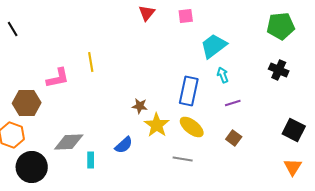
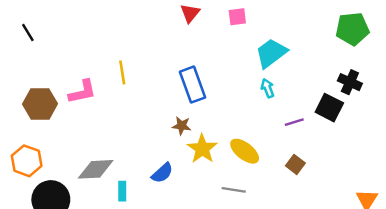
cyan arrow: (223, 75) -> (268, 88), moved
blue rectangle: (189, 91) -> (193, 85), moved, turned -32
brown hexagon: (27, 103) -> (40, 104), moved
black square: (294, 130) -> (329, 108), moved

